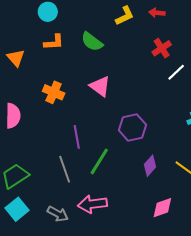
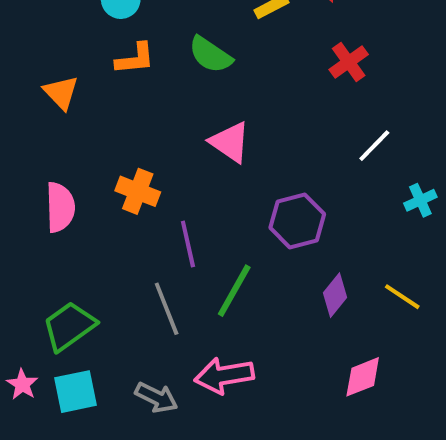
white line: (176, 72) -> (374, 146), moved
orange cross: (54, 92) -> (138, 191), moved
cyan square: (17, 209) -> (75, 392), turned 30

